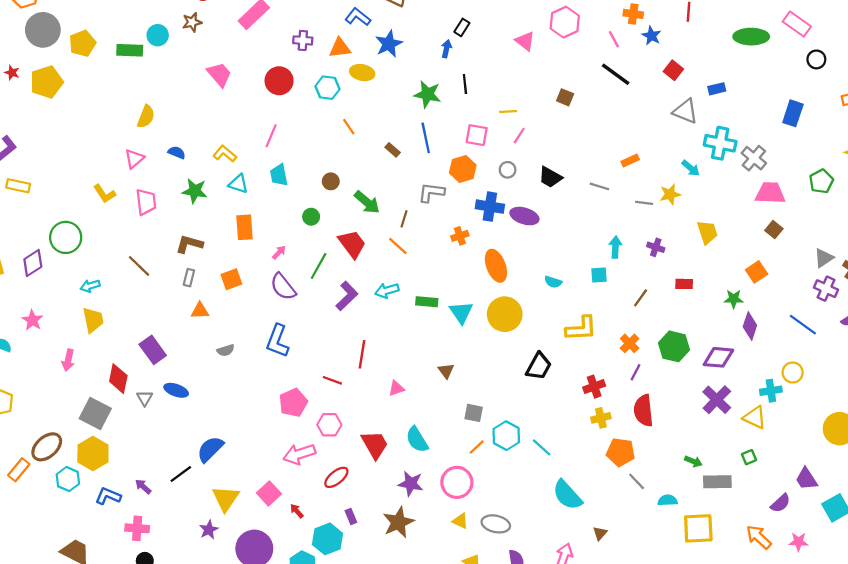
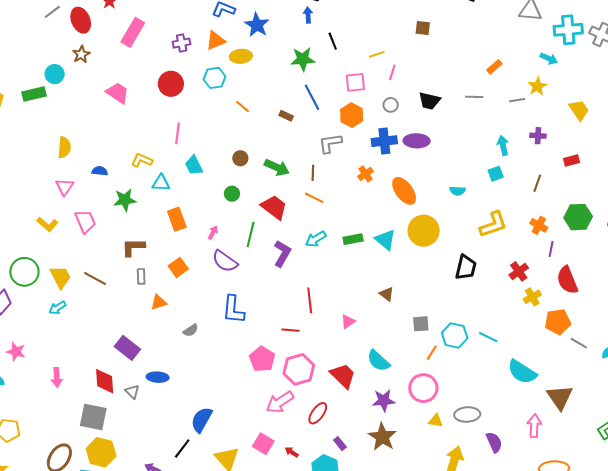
yellow trapezoid: (93, 320) -> (60, 277), moved
pink hexagon: (329, 425) -> (299, 369), size x1.4
brown triangle: (600, 533) -> (560, 397), size x2.0

